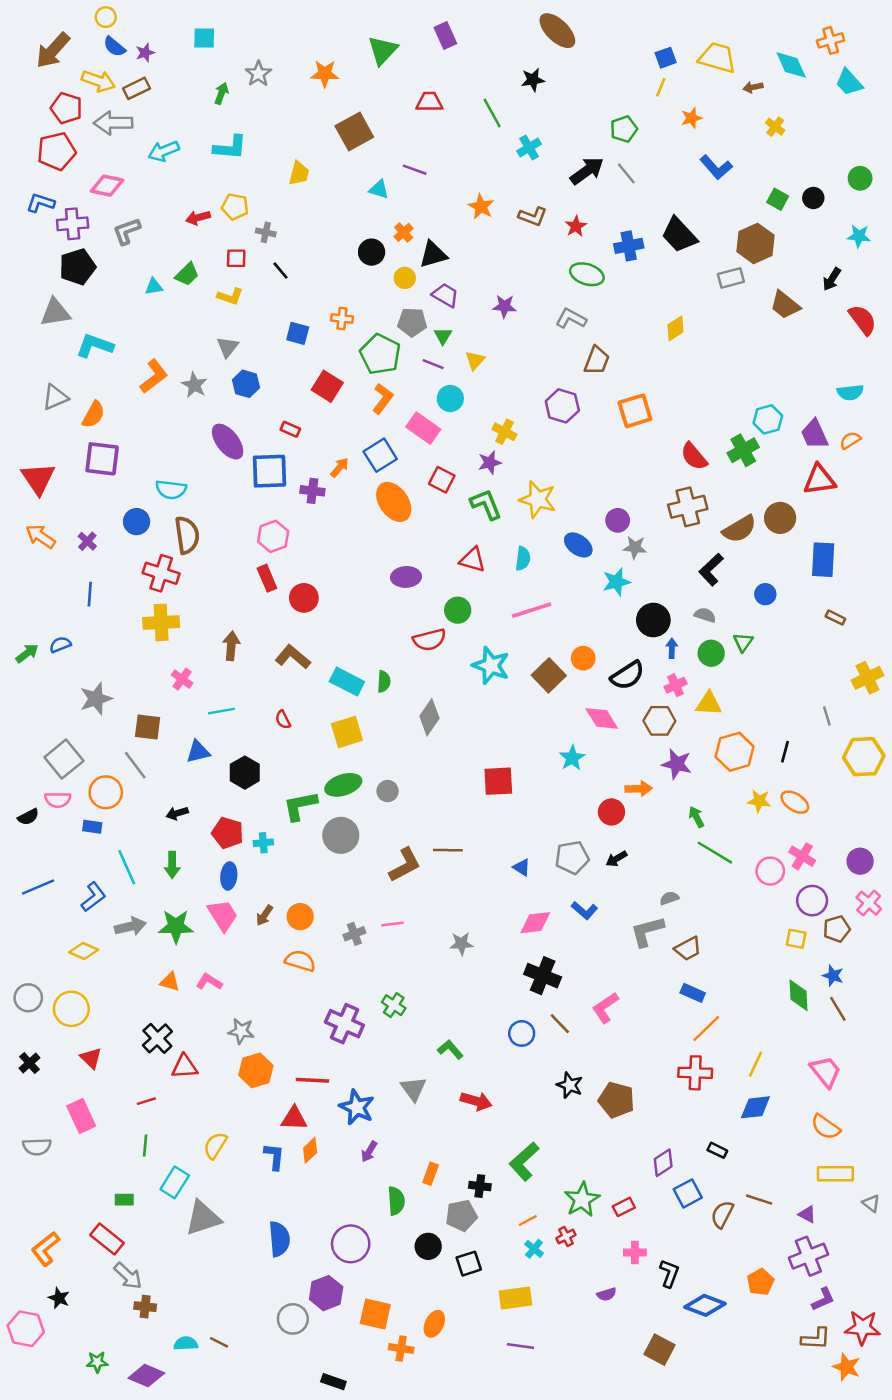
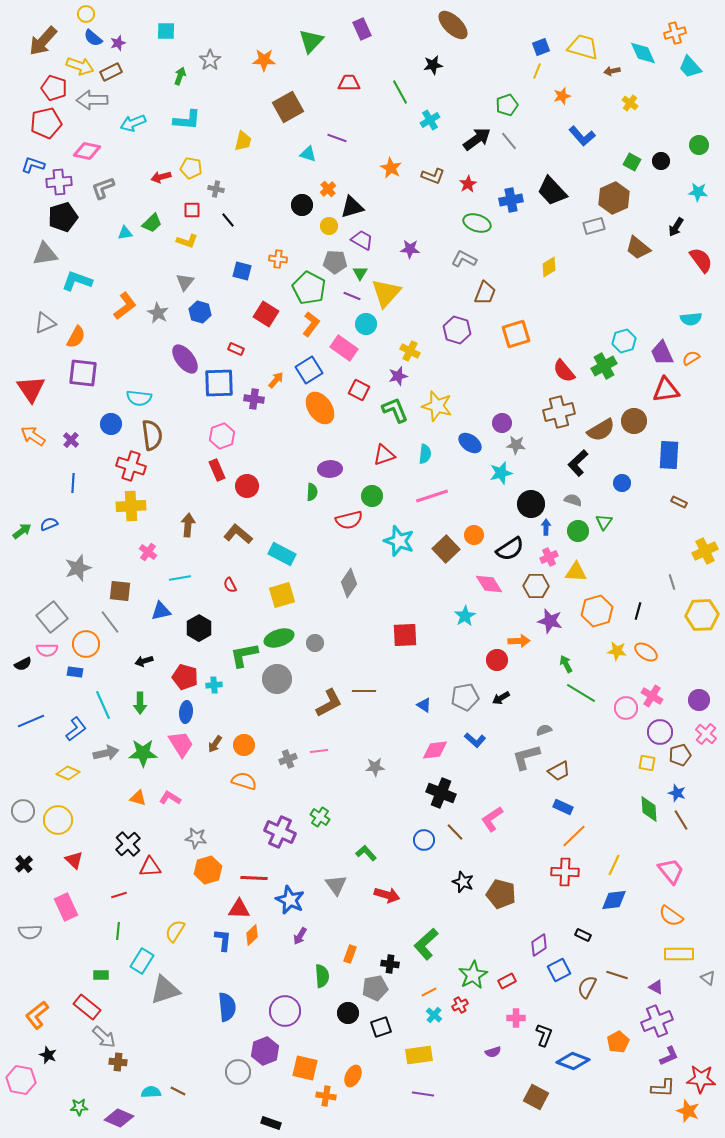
yellow triangle: (475, 360) -> (386, 293), size x1.8
red triangle: (472, 560) -> (384, 455), turned -35
green semicircle: (384, 682) -> (312, 492), moved

